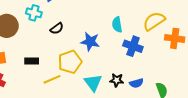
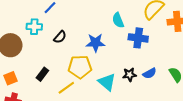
black rectangle: (32, 61) -> (42, 74), turned -40
yellow pentagon: (70, 62) -> (80, 67), turned 30

